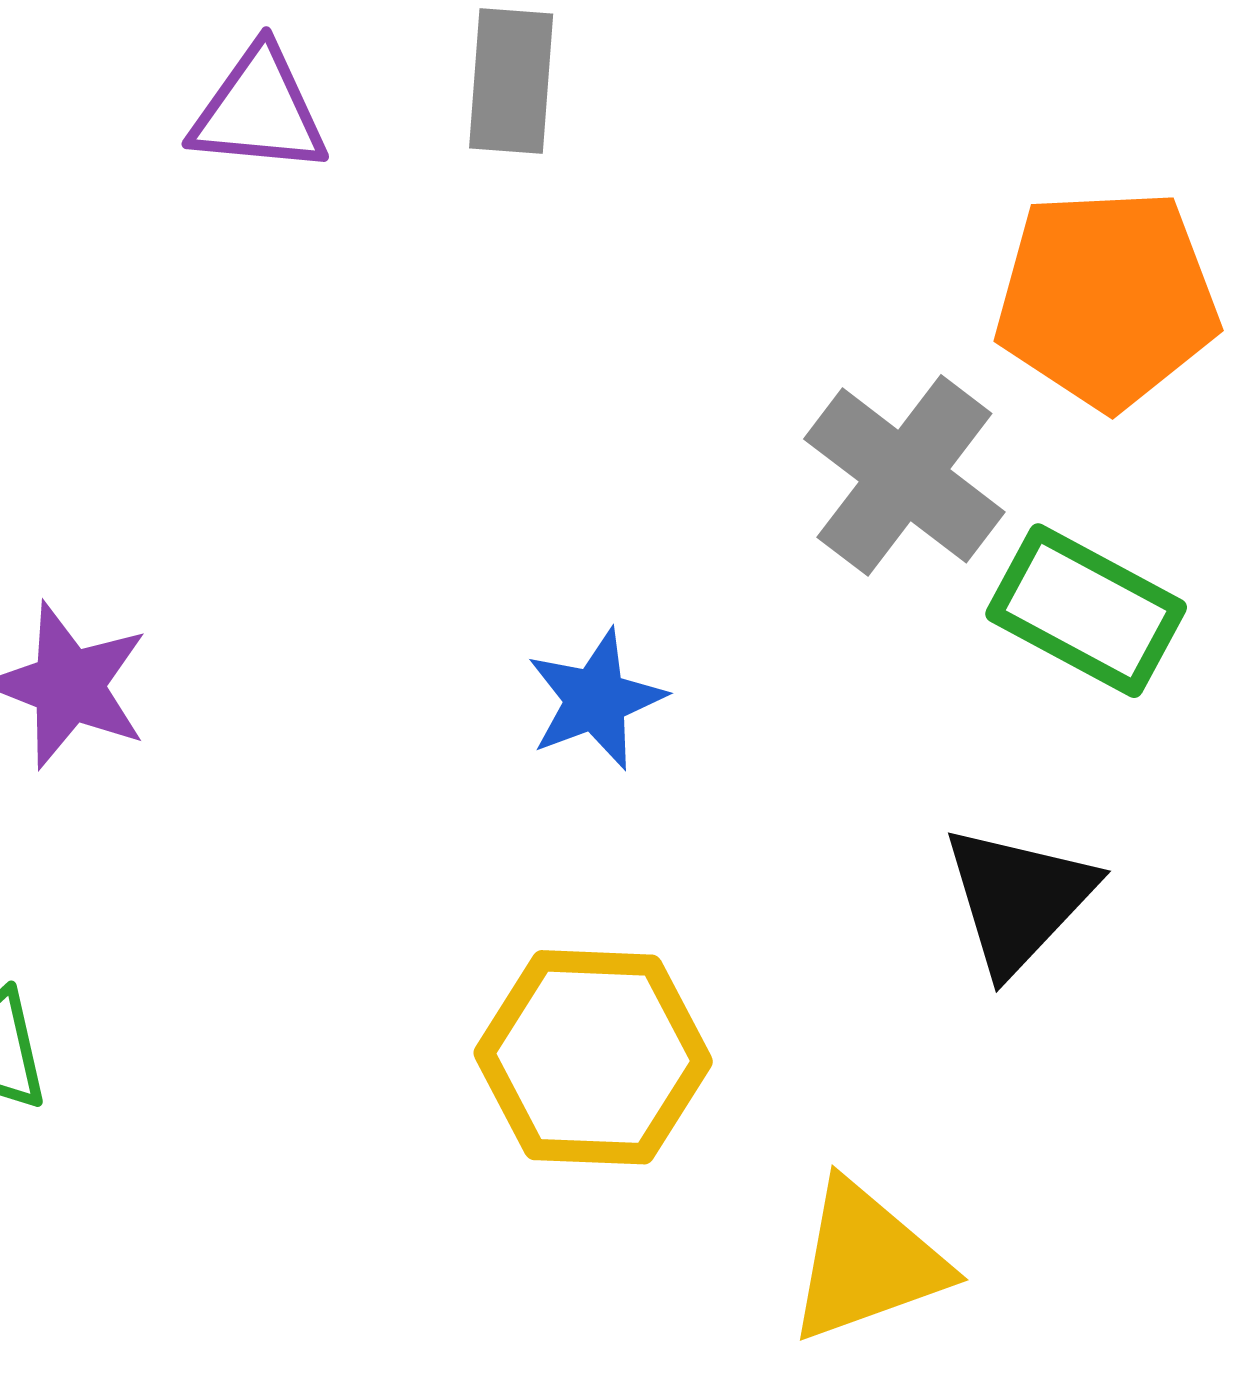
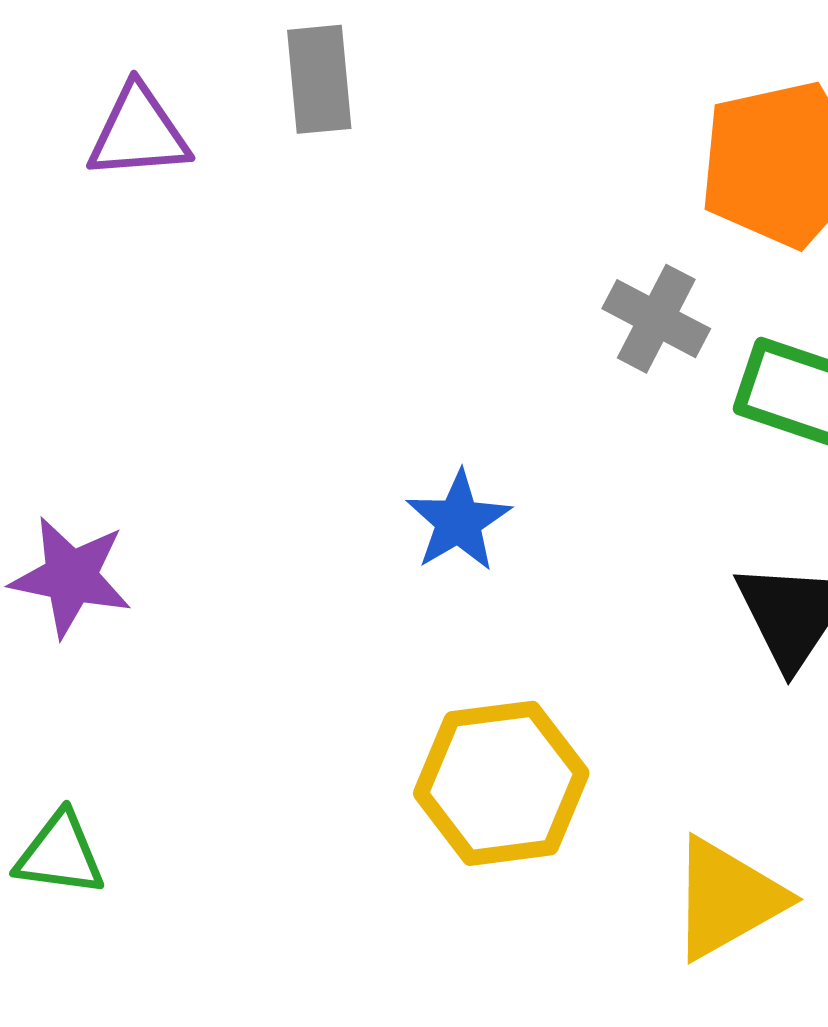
gray cross: (904, 475) -> (656, 319), size x0.7

